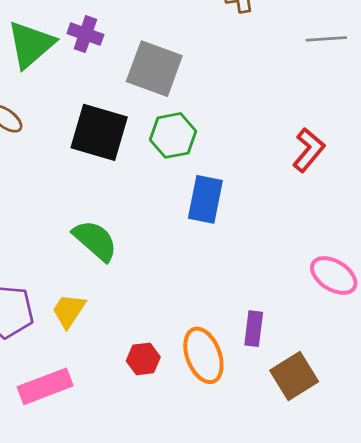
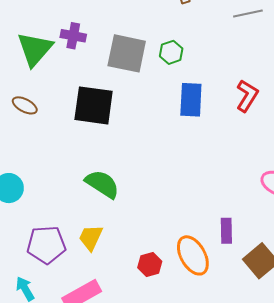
green hexagon: (173, 135) -> (171, 52), moved, size x0.7
blue rectangle: (205, 199) -> (191, 100), moved

